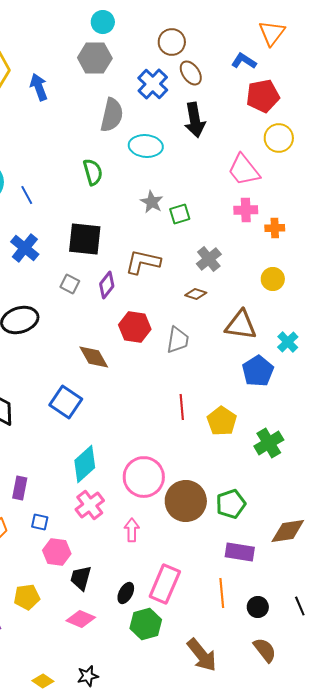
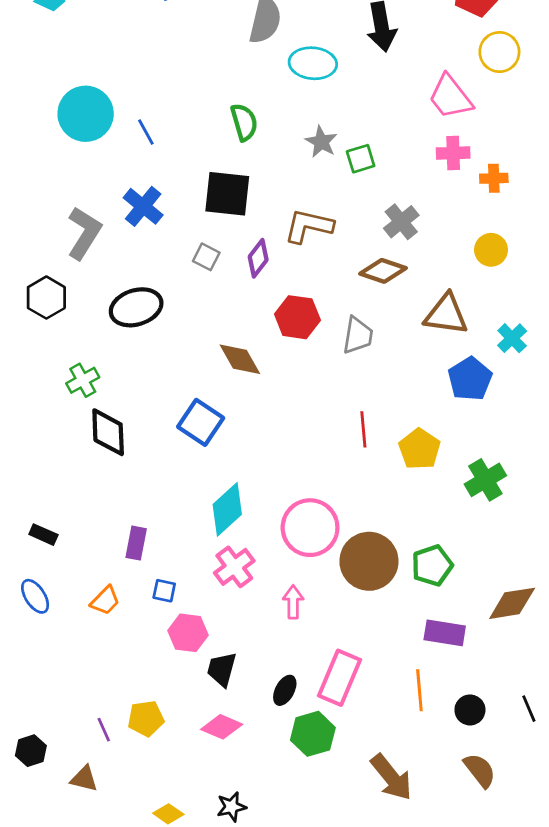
green semicircle: (93, 172) -> (244, 122), moved
brown diamond: (196, 294) -> (383, 271), size x1.5
yellow pentagon: (27, 597) -> (146, 718), moved

